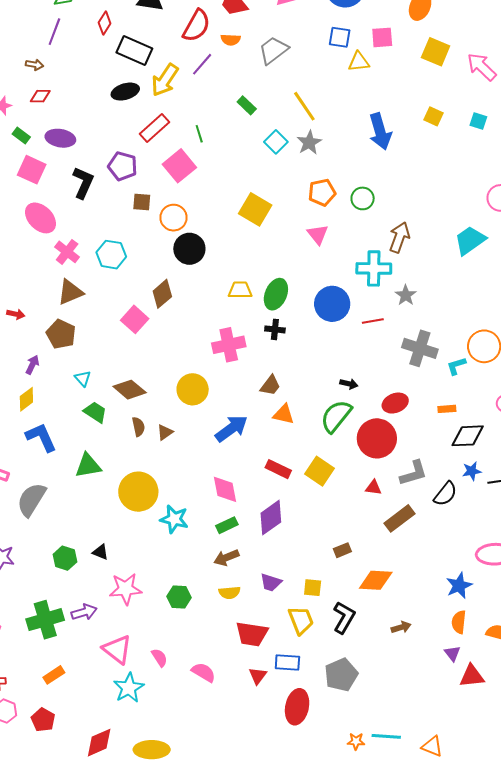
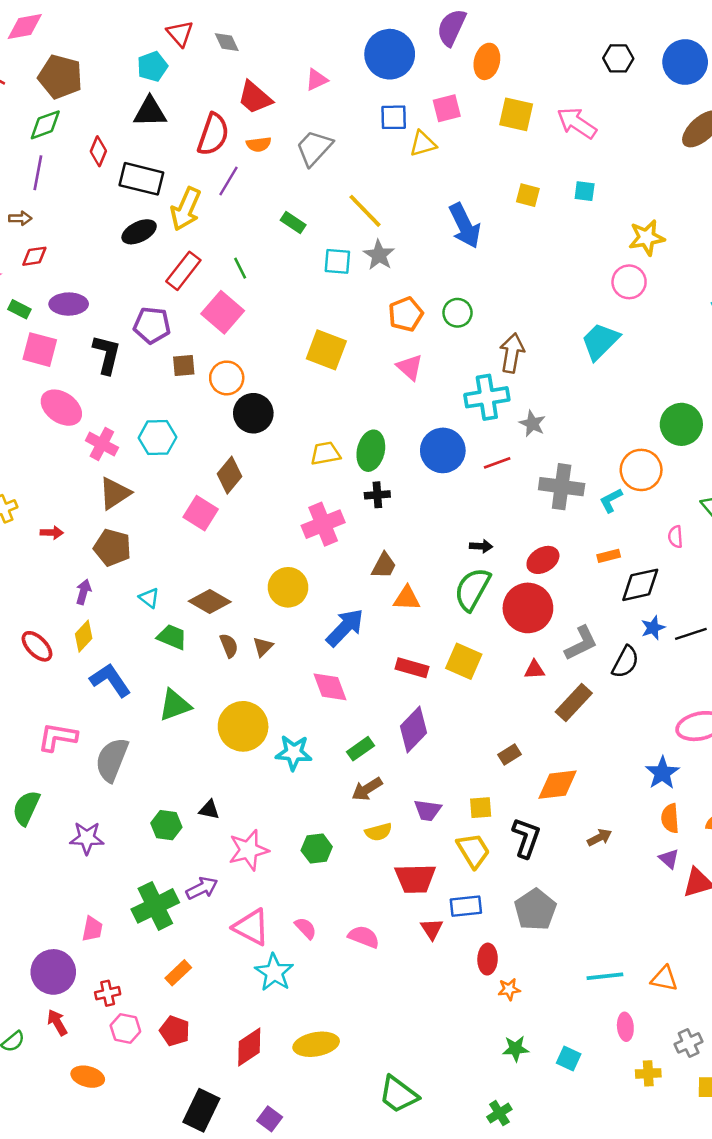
cyan square: (276, 142) -> (337, 261), turned -30
pink diamond: (225, 489) -> (330, 687), moved
red ellipse: (297, 707) -> (488, 959), size x0.7
orange star: (356, 741) -> (509, 989), moved

